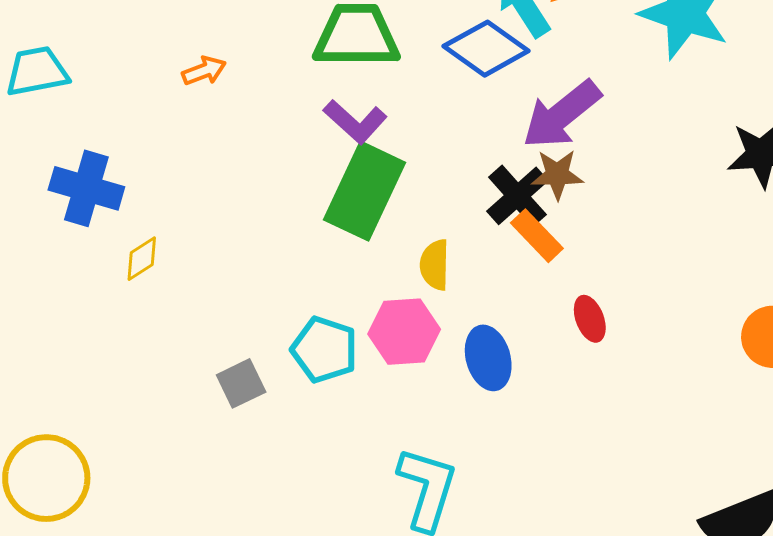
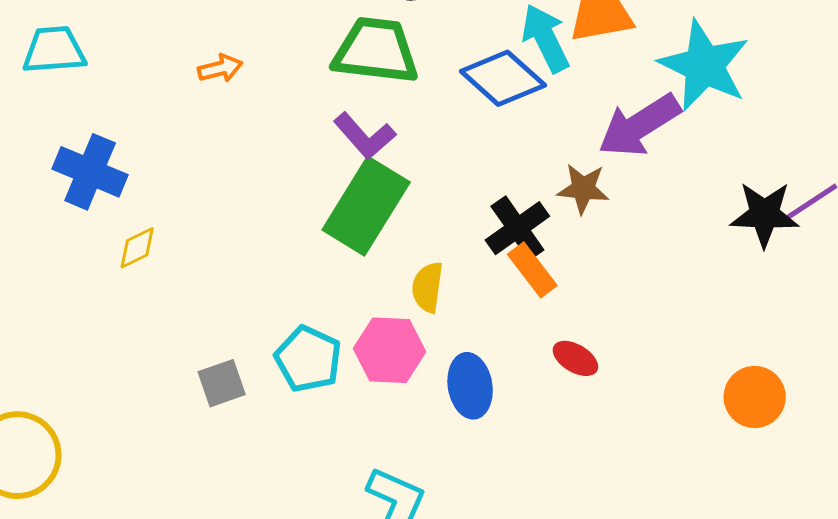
purple arrow: (562, 115) -> (639, 125), moved
brown star: (557, 174) -> (583, 189), moved
red ellipse: (590, 319) -> (575, 358), turned -45

